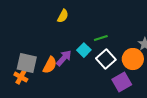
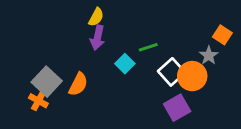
purple arrow: (64, 58) -> (97, 38), moved, turned 150
white square: (106, 59) -> (172, 72), moved
gray square: (27, 63) -> (47, 82), turned 30

